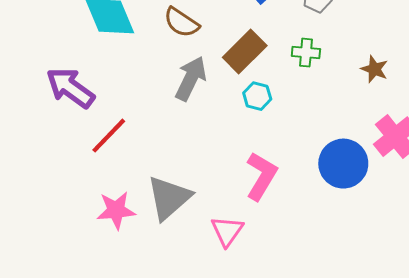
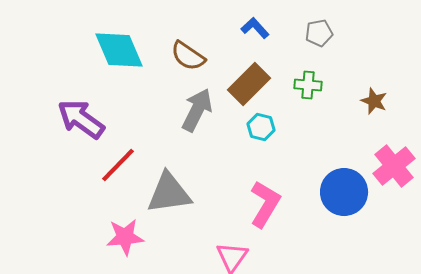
gray triangle: (169, 198) -> (169, 193), moved, turned 33

